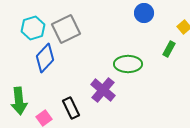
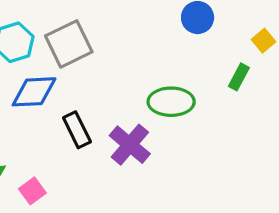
blue diamond: (45, 58) -> (34, 92), turned 44
black rectangle: (71, 108) -> (77, 130), moved

